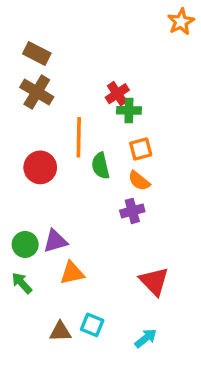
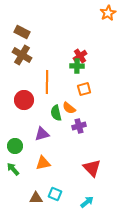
red cross: (117, 94) -> (80, 56), moved
green semicircle: (100, 166) -> (56, 113), moved
orange semicircle: (139, 181) -> (69, 108), moved
purple triangle: (55, 241) -> (42, 134), moved

